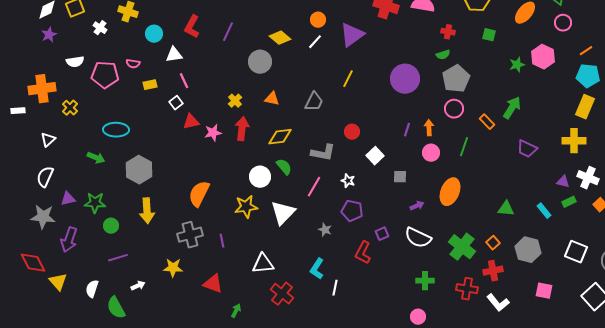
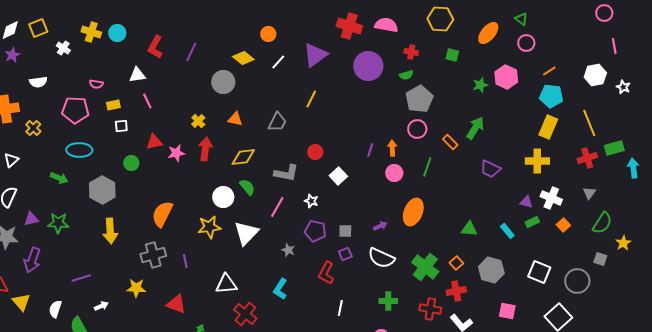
orange circle: (318, 20) -> (268, 34), moved
cyan circle: (154, 34) -> (117, 33), moved
pink pentagon: (105, 75) -> (75, 110), moved
purple circle: (405, 79) -> (368, 66), moved
white square: (176, 103) -> (121, 126), moved, turned 32
gray square: (400, 177) -> (345, 231), moved
green circle: (111, 226) -> (131, 163), moved
white line: (335, 288) -> (340, 308), moved

